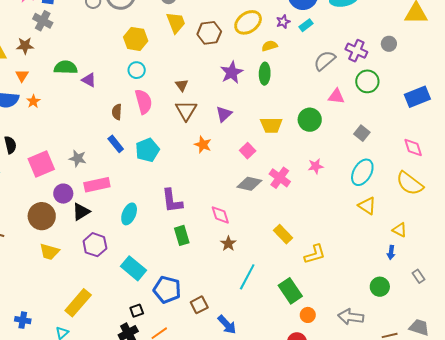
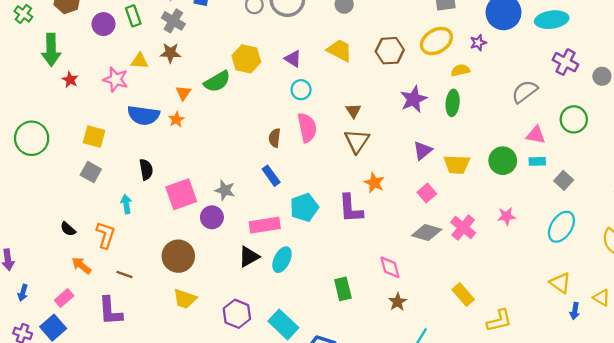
gray cross: (43, 21) -> (173, 21), moved
yellow trapezoid: (176, 23) -> (340, 50), moved, turned -45
cyan rectangle: (306, 25) -> (537, 161), moved, turned 32
yellow hexagon: (136, 39) -> (246, 59), moved
purple cross: (356, 51) -> (565, 62), moved
green semicircle: (66, 67) -> (217, 82), turned 145
orange triangle: (22, 76) -> (183, 93), moved
purple triangle: (89, 80) -> (293, 59), moved
purple triangle: (224, 114) -> (423, 151), moved
cyan pentagon: (147, 150) -> (304, 207), moved
pink rectangle: (97, 185) -> (265, 225), moved
purple circle: (63, 194) -> (212, 217), moved
purple L-shape: (172, 201) -> (351, 208), moved
yellow triangle: (367, 206) -> (560, 283), moved
black triangle: (81, 212) -> (249, 257), moved
purple hexagon: (95, 245) -> (237, 314), moved
blue arrow: (391, 252) -> (575, 311), moved

